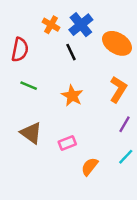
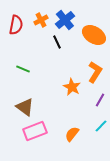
orange cross: (51, 25) -> (41, 20), turned 32
red semicircle: (20, 50) -> (16, 25), moved
orange star: (72, 96) -> (72, 87), moved
pink rectangle: (67, 143) -> (35, 131), moved, size x1.6

